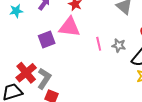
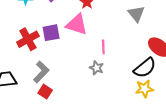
gray star: (119, 45) -> (96, 68), moved
red cross: (26, 73) -> (28, 39), moved

